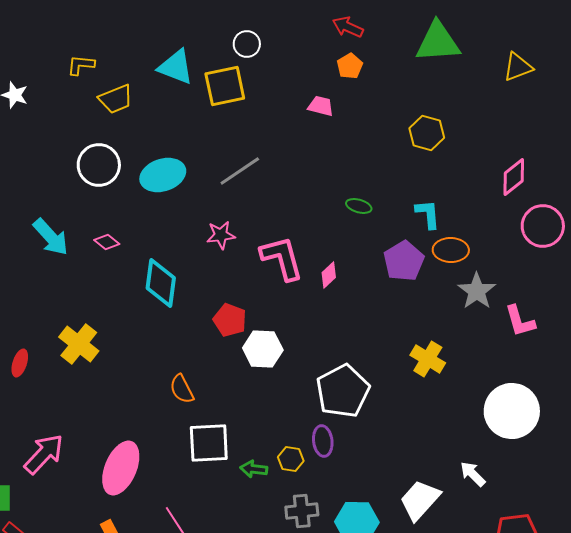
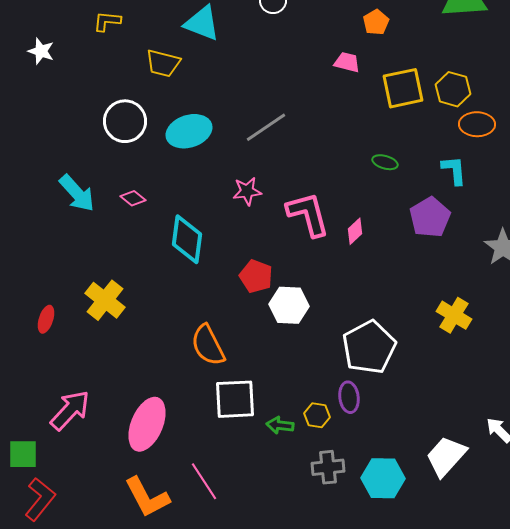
yellow square: (225, 86) -> (403, 88), moved
yellow trapezoid: (116, 99) -> (163, 63), moved, turned 36
orange ellipse: (451, 250) -> (477, 124), moved
orange semicircle: (182, 389) -> (208, 345), size x1.4

